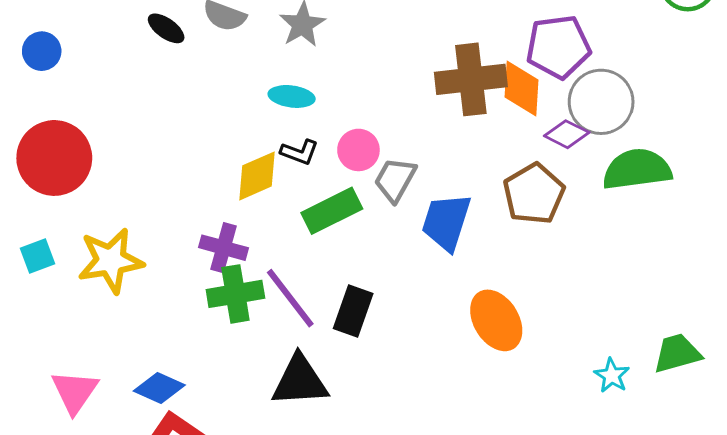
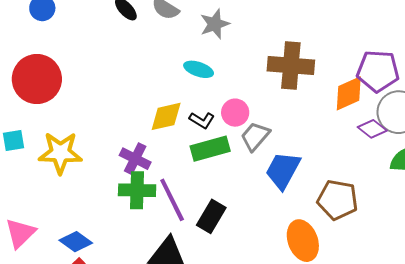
brown cross: (471, 79) -> (291, 65), moved
orange diamond: (521, 88) -> (349, 93), turned 51
black L-shape: (299, 152) -> (202, 120), moved
brown pentagon: (534, 194) -> (338, 200), moved, turned 30

